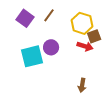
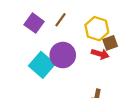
purple circle: (51, 47) -> (63, 55), size x1.5
cyan square: (32, 56) -> (42, 65), turned -35

